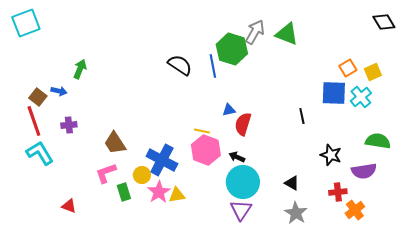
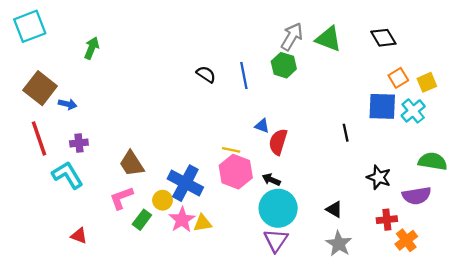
black diamond: (384, 22) -> (383, 38), moved
green hexagon: (232, 49) -> (284, 65), moved, size x0.7
black semicircle: (180, 65) -> (206, 74), size x0.7
green arrow: (80, 69) -> (92, 48), moved
brown square: (38, 97) -> (40, 88), moved, size x1.6
blue triangle: (229, 110) -> (262, 126), turned 32
cyan L-shape: (40, 153) -> (68, 175), moved
green rectangle: (124, 192) -> (142, 220), turned 54

